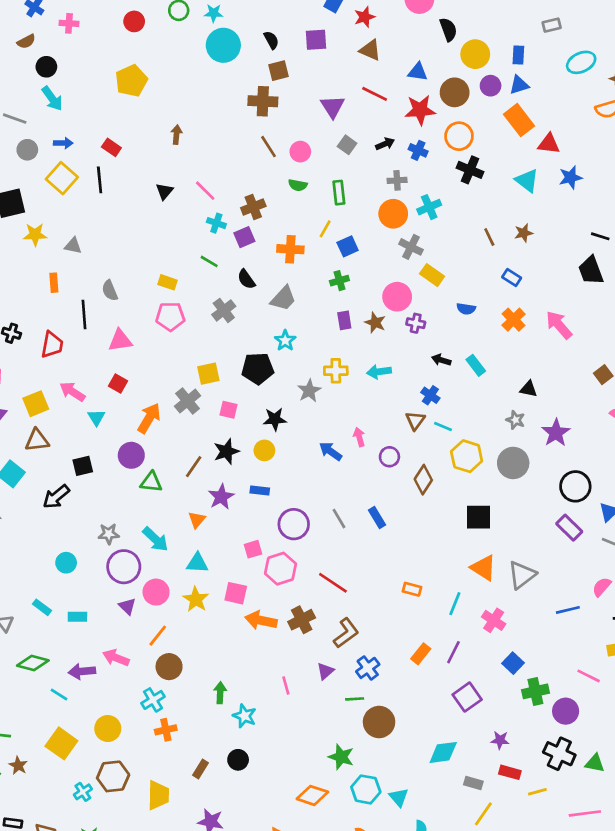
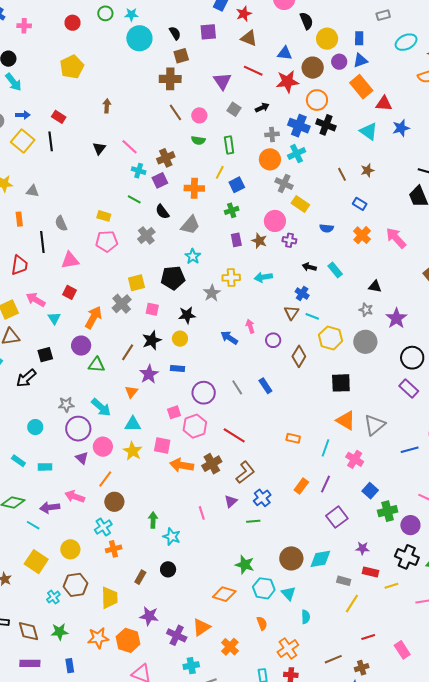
blue cross: (418, 150) -> (299, 126), moved, size x1.5
brown circle: (379, 722) -> (291, 558), moved

